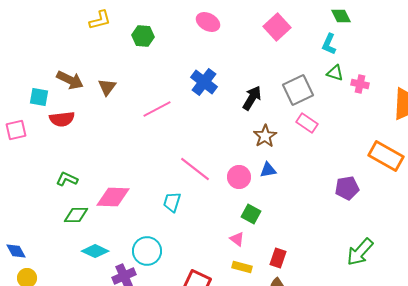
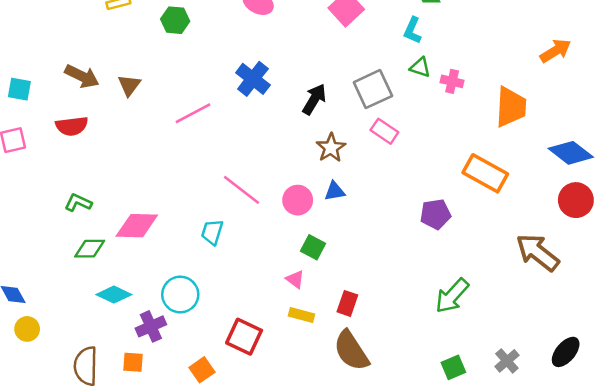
cyan square: (39, 97) -> (19, 89), moved

